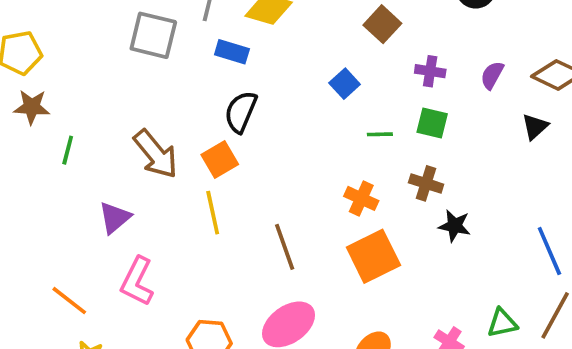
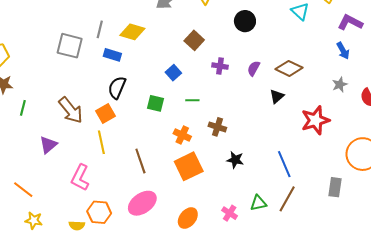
green square: (432, 123) -> (156, 103), moved
black star: (455, 226) -> (235, 160), moved
pink L-shape: (137, 281) -> (80, 178), moved

